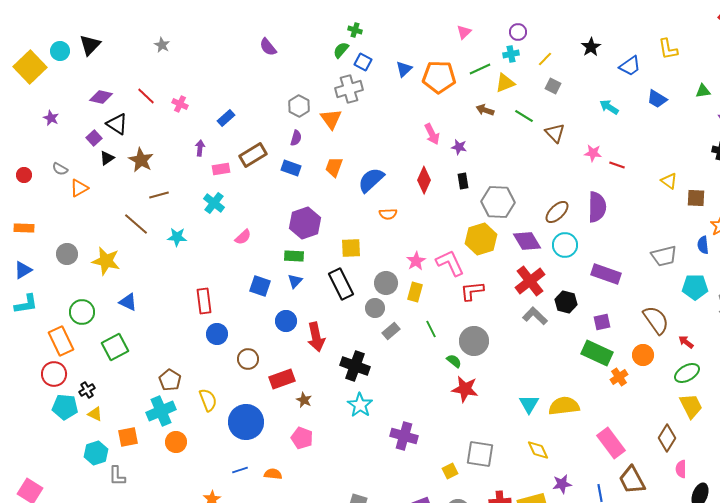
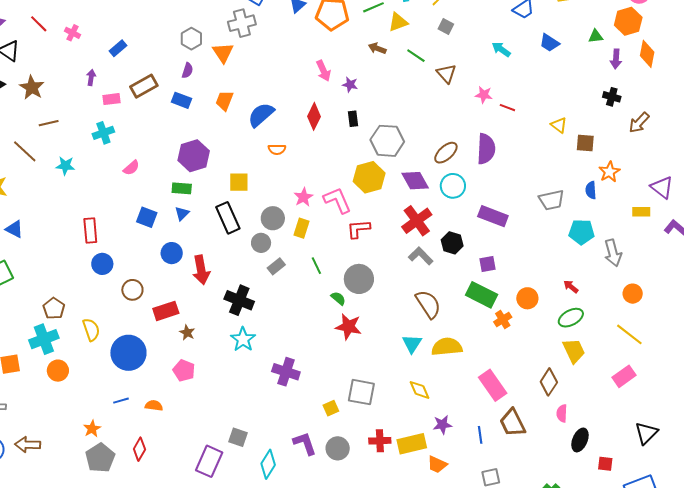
cyan cross: (214, 203) -> (103, 133), turned 30
brown semicircle: (656, 320) -> (428, 304), moved

